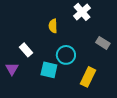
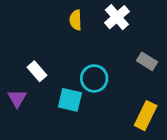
yellow semicircle: (53, 26) -> (76, 20), moved
yellow rectangle: (88, 77) -> (146, 116), moved

